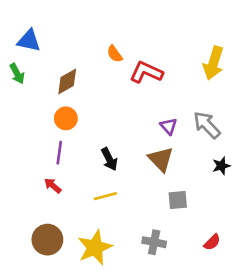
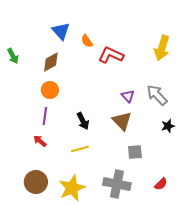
blue triangle: (29, 41) -> (61, 31), moved, turned 36
gray cross: (154, 242) -> (117, 184), size x1.5

